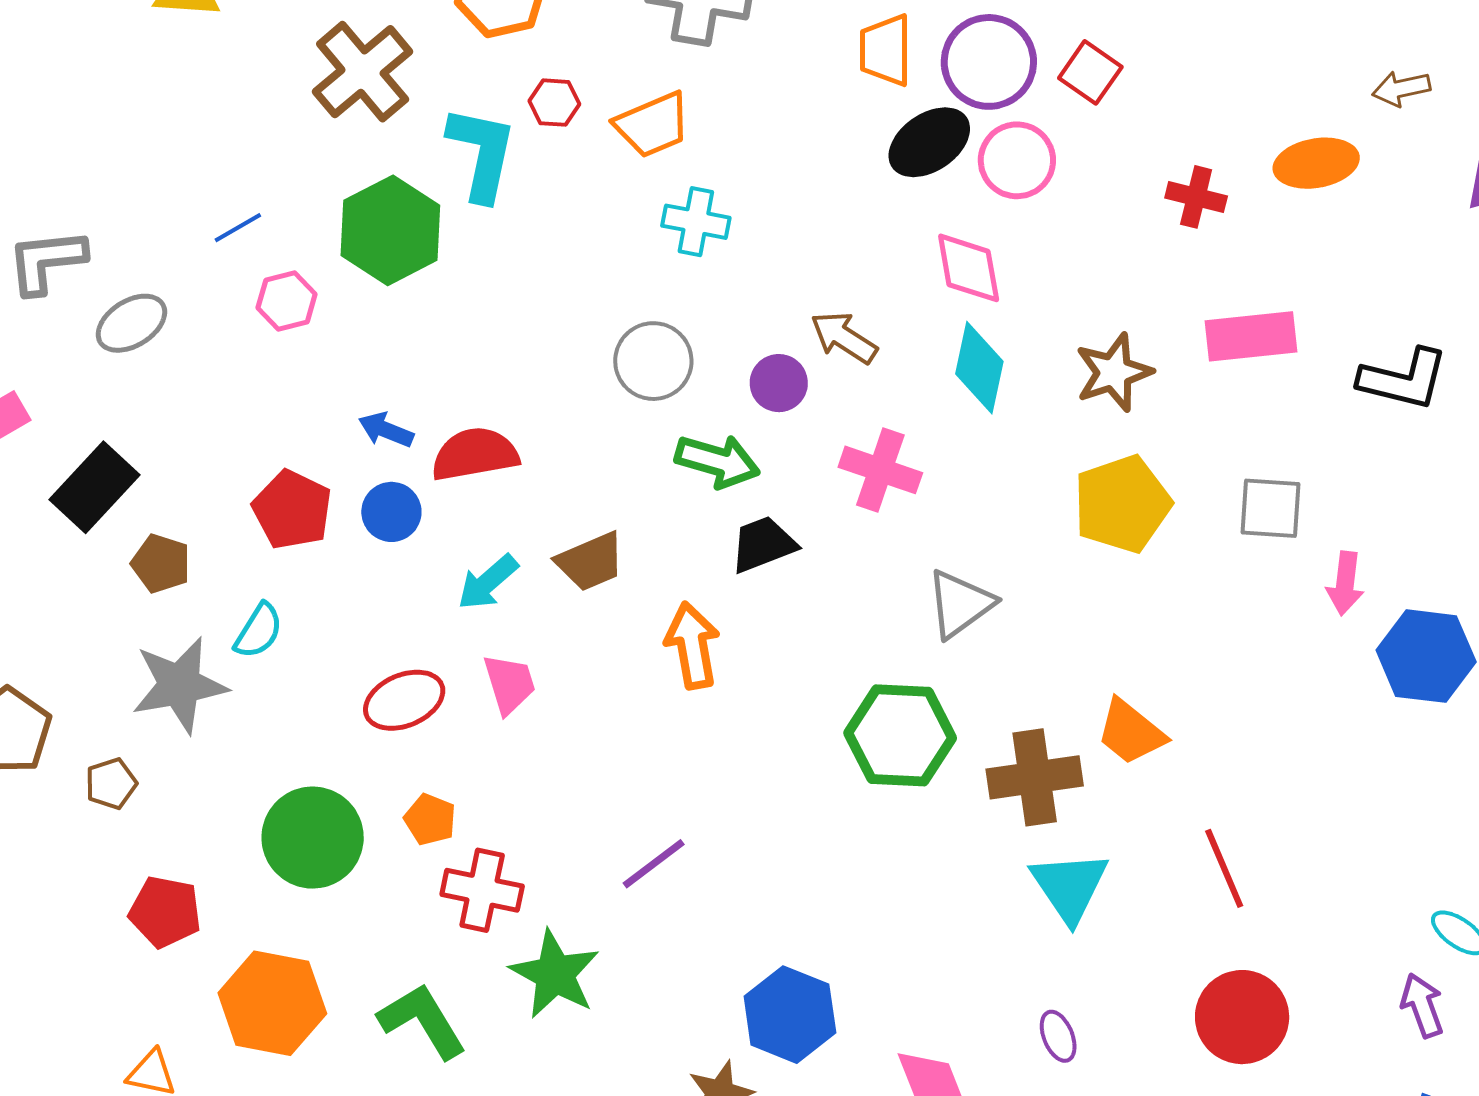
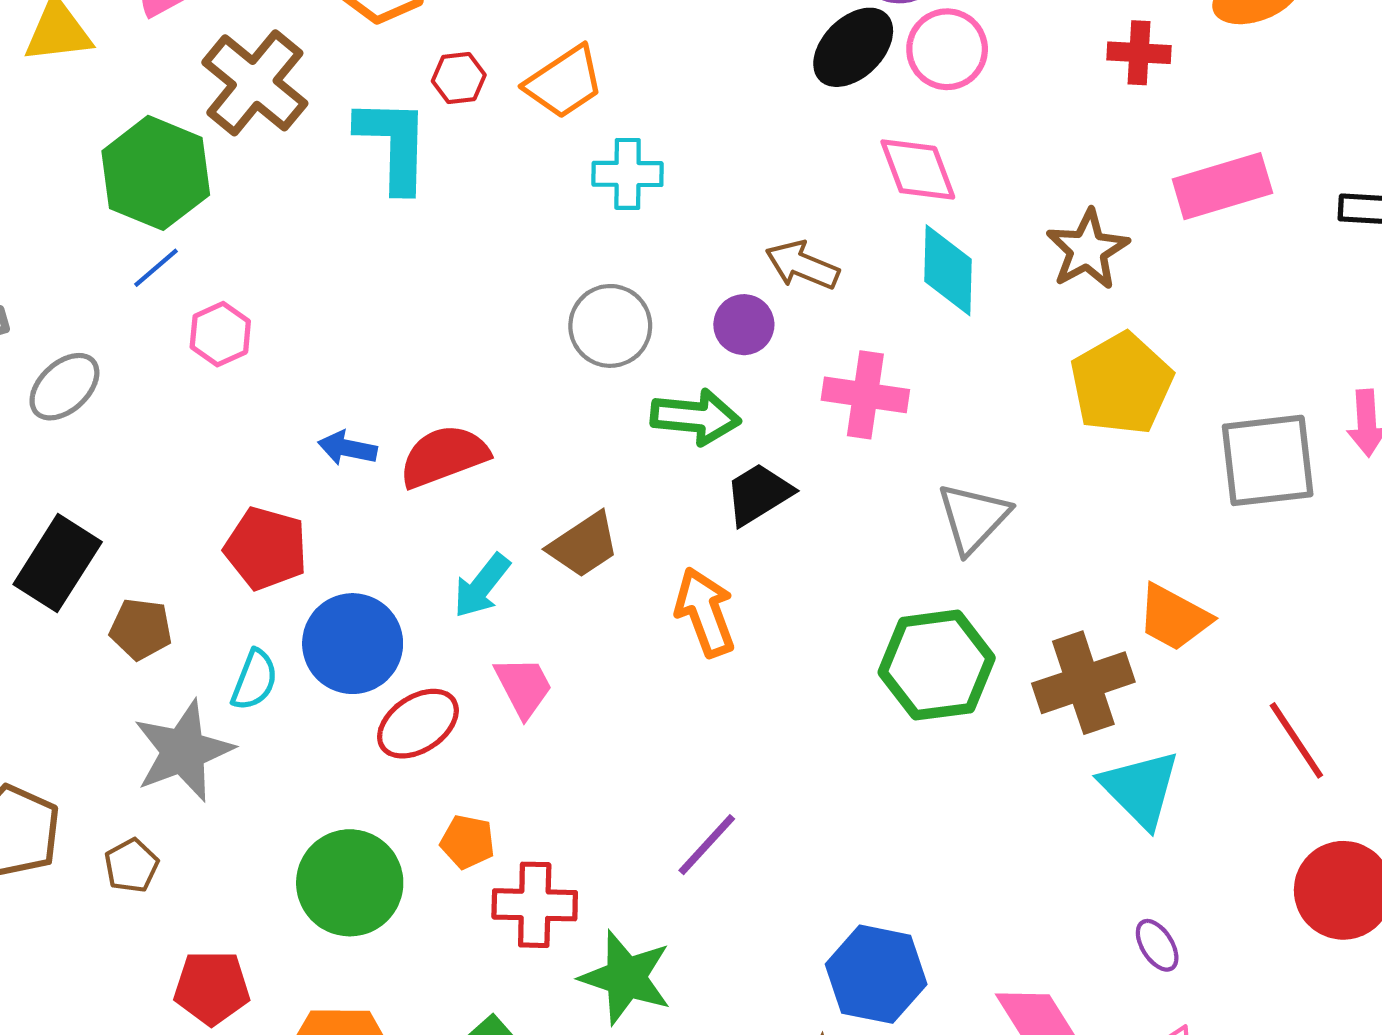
green hexagon: (390, 230) -> (156, 173), moved
gray square: (1270, 508) -> (1268, 460), moved, size x1.4
blue circle: (391, 512) -> (353, 644), moved, size x1.6

